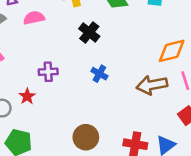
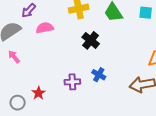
purple cross: (48, 72) -> (72, 82), moved

